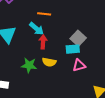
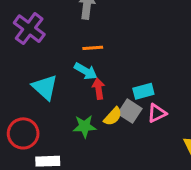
gray square: (78, 38) -> (130, 111), moved
yellow semicircle: (49, 62) -> (113, 116), turned -48

